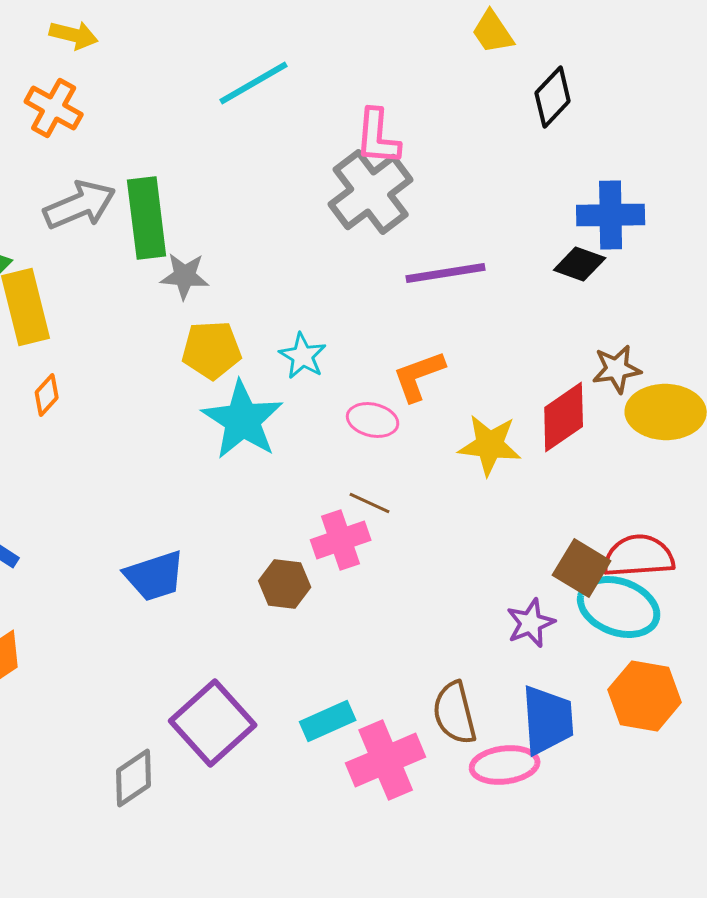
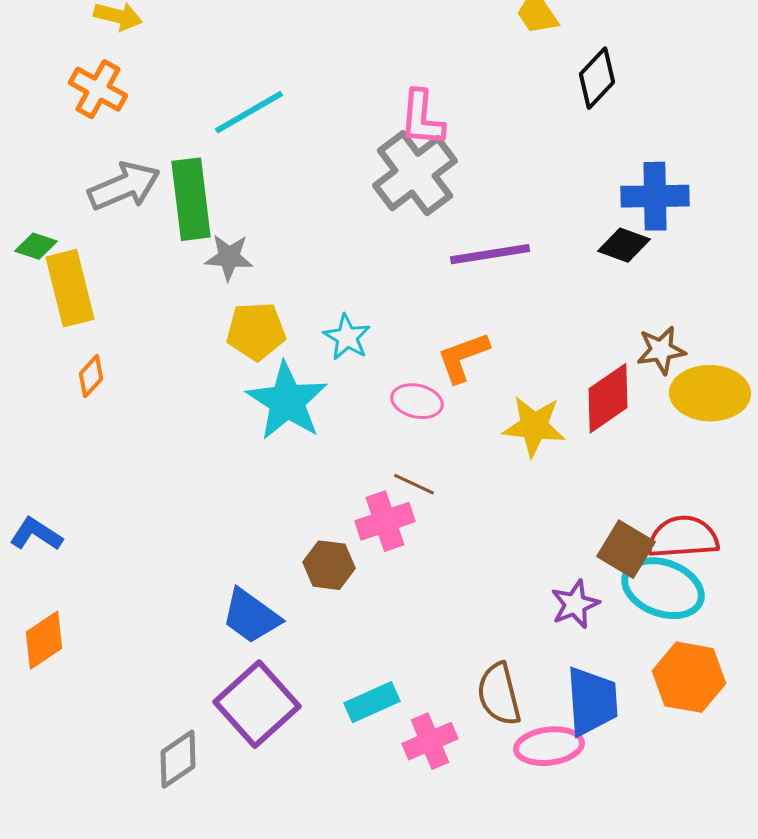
cyan line: (254, 83) -> (249, 112), moved
blue trapezoid: (155, 576) -> (251, 616), moved, turned 54
pink cross: (386, 760) -> (430, 741), size x0.7

